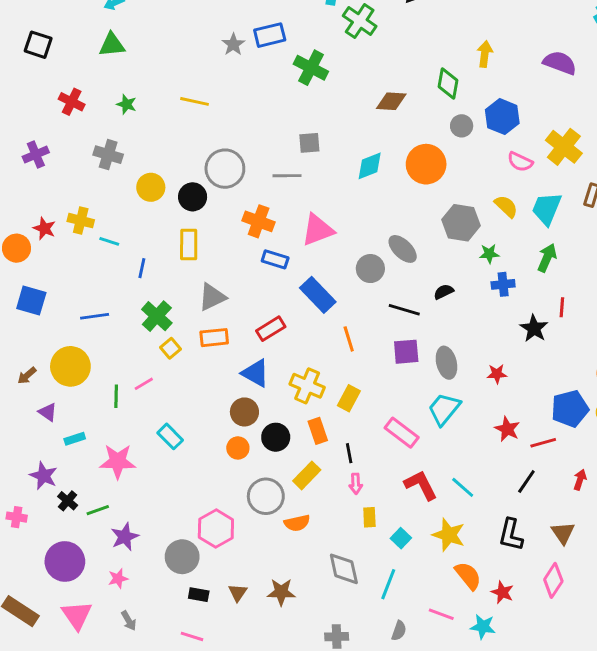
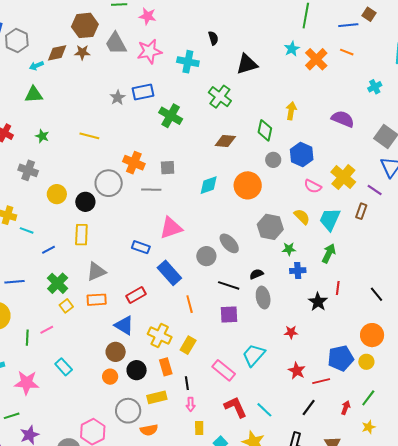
green cross: (360, 21) -> (220, 97), moved
orange cross: (259, 221) -> (134, 163), moved
blue line: (142, 268) -> (49, 250), turned 48
gray ellipse: (446, 363) -> (263, 298), moved
yellow rectangle: (307, 475) -> (157, 397), turned 30

